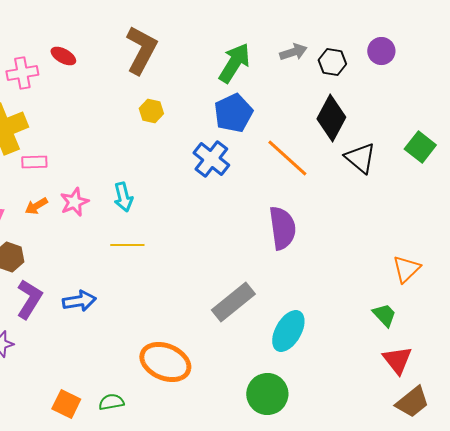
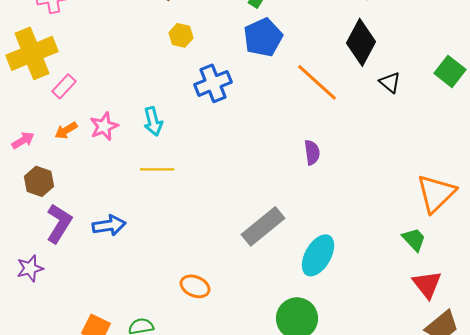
black triangle: (360, 158) -> (390, 82), size x0.7
blue cross: (211, 159) -> (213, 83), moved, turned 30
pink rectangle: (34, 162) -> (64, 86), turned -45
purple semicircle: (282, 228) -> (312, 152), size x0.6
orange triangle: (406, 269) -> (436, 193), size x1.4
orange ellipse: (165, 362) -> (195, 286), size x0.6

